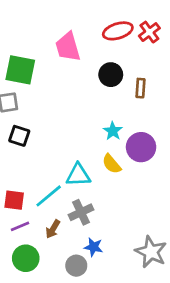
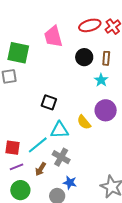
brown rectangle: (140, 88) -> (106, 58), moved
cyan star: (113, 131) -> (101, 80), moved
black square: (19, 136) -> (49, 102), moved
gray cross: (81, 212) -> (61, 157), turned -36

